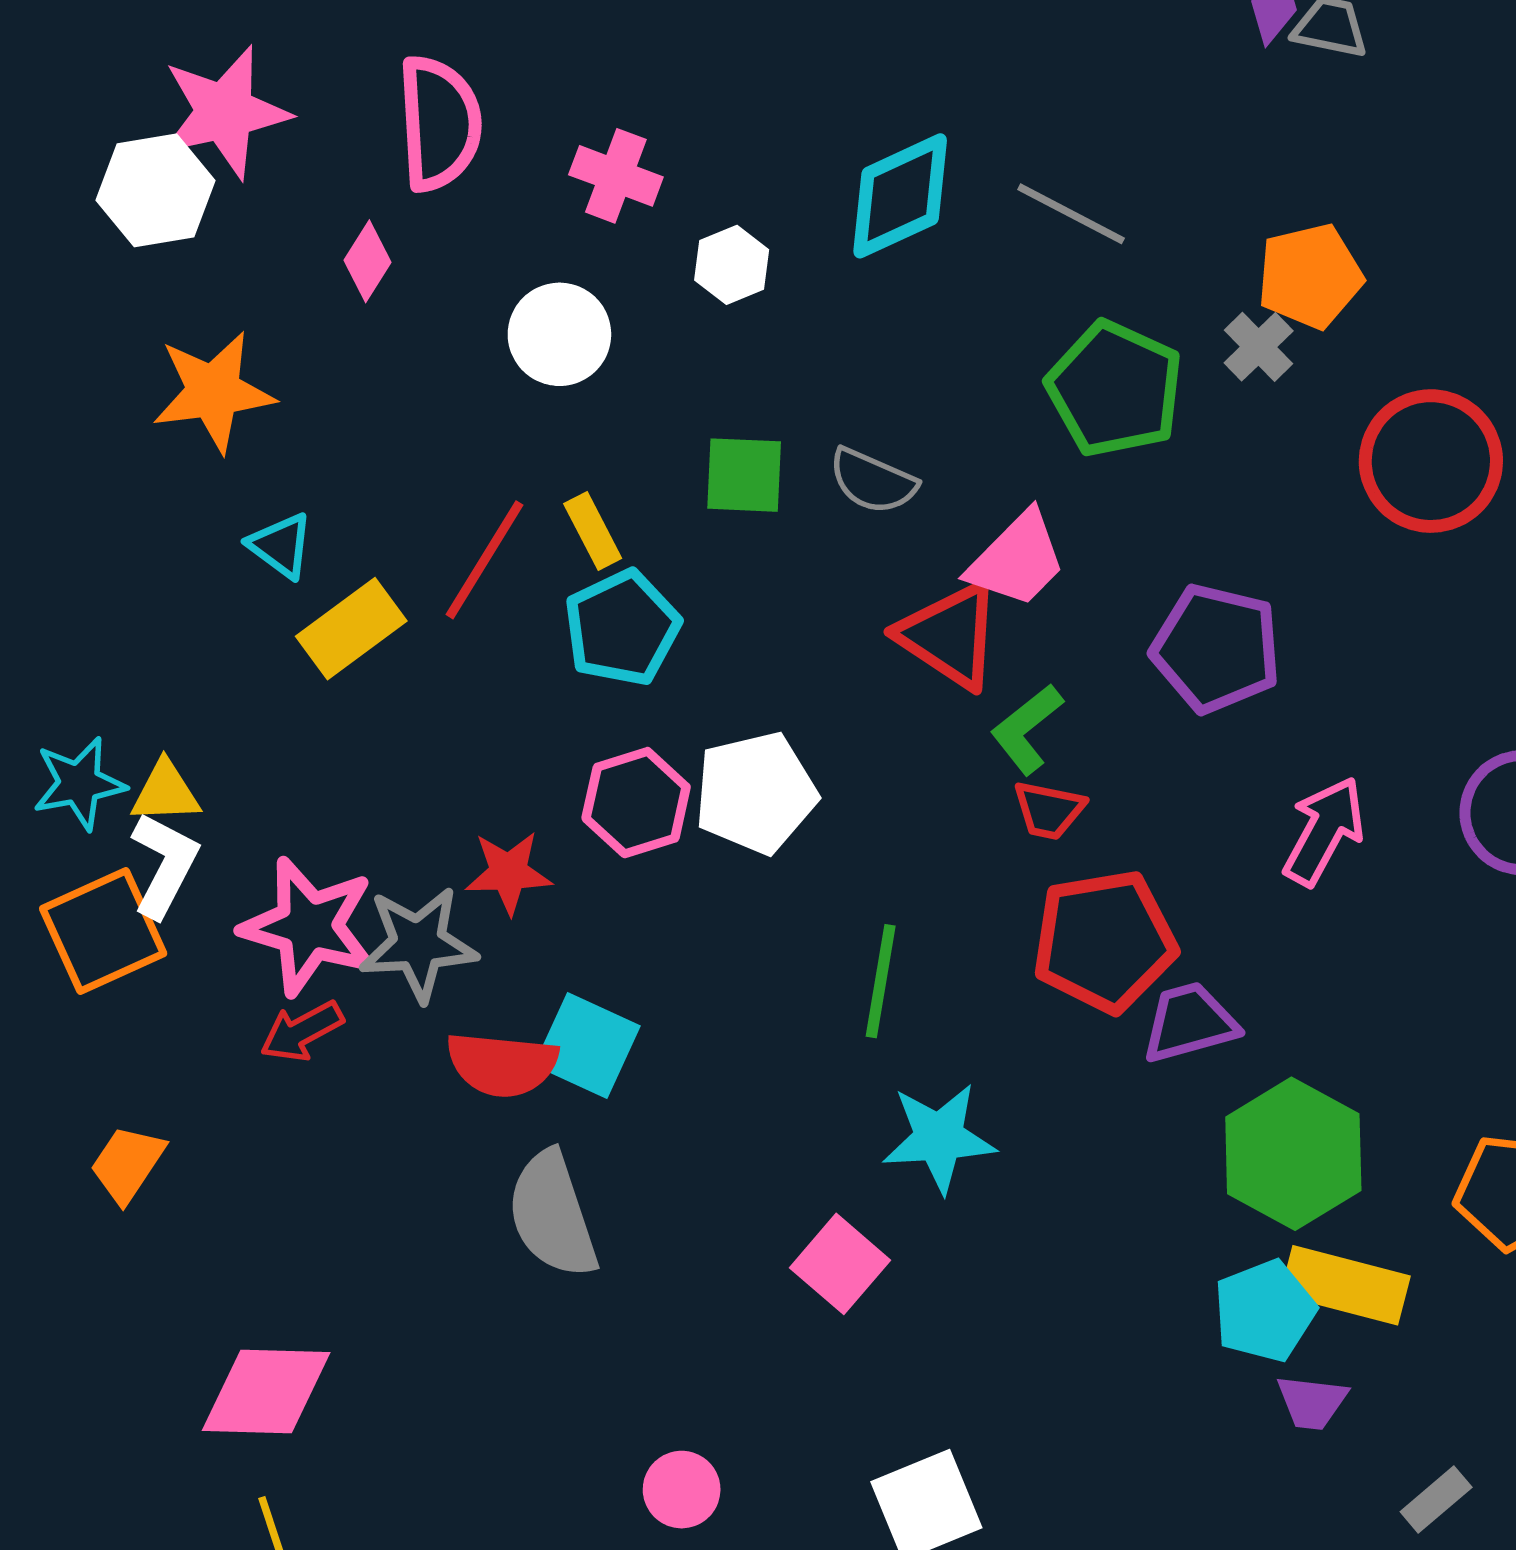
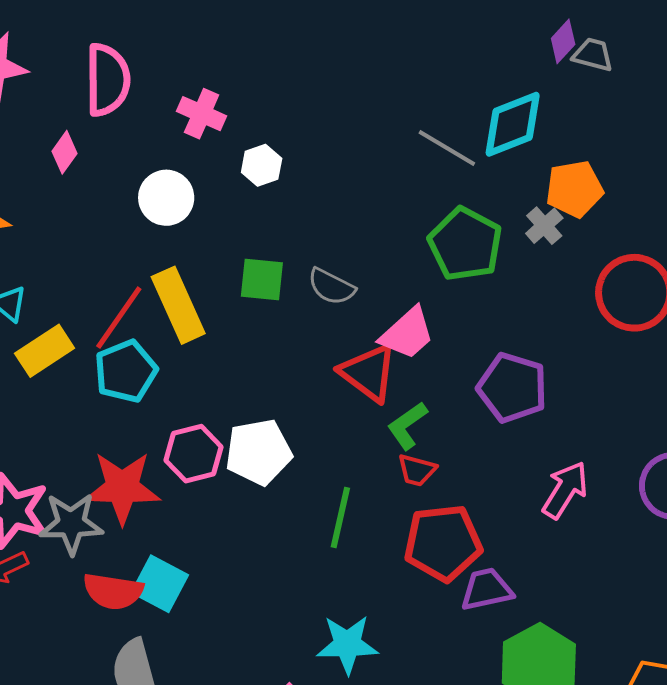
cyan diamond: (900, 196) -> (513, 124), moved
yellow rectangle: (593, 531) -> (178, 305), size x1.8
cyan pentagon: (622, 628) -> (126, 371), moved
red star: (508, 873) -> (122, 488), size x1.6
green line: (881, 981) -> (340, 518), moved

